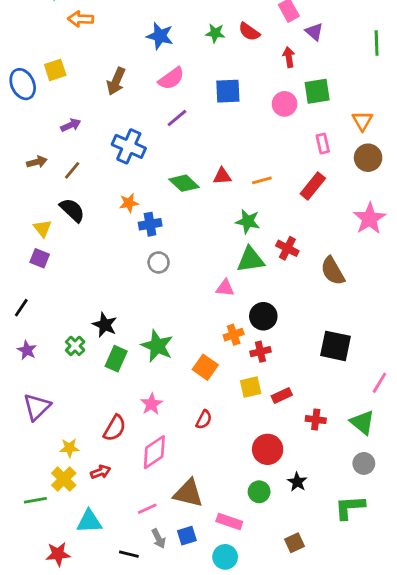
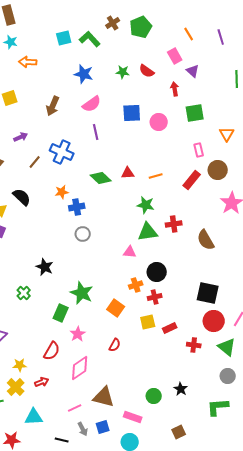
pink circle: (285, 104) -> (159, 122), moved
purple line: (177, 118) -> (96, 132), turned -63
brown circle: (368, 158) -> (218, 170), moved
brown line: (72, 170) -> (35, 162), moved
red cross: (287, 248) -> (174, 224), turned -35
black star: (105, 325) -> (45, 267), moved
green rectangle: (116, 359) -> (61, 313), moved
red circle: (268, 449) -> (214, 321), moved

